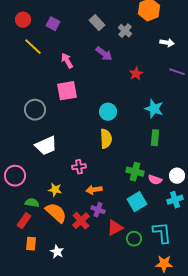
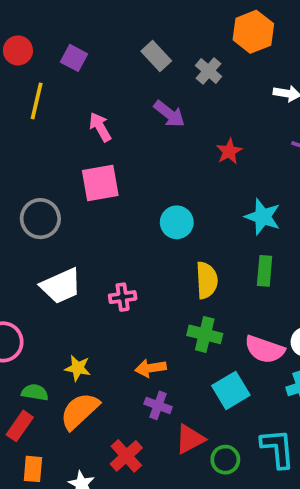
yellow line: (33, 47) -> (37, 101), turned 60
yellow semicircle: (106, 139) -> (207, 280), moved
pink cross: (79, 167) -> (123, 297), moved
green cross: (135, 172) -> (205, 334), moved
pink semicircle: (155, 180) -> (265, 349), size x1.5
orange semicircle: (56, 213) -> (80, 411), turned -85
red cross: (81, 221) -> (126, 456), moved

